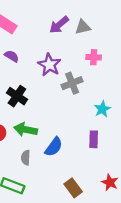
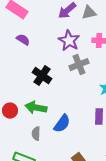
purple star: (49, 65) -> (69, 41), moved
black cross: (17, 96) -> (42, 76), moved

